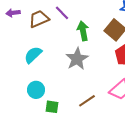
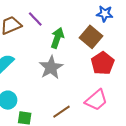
green arrow: (83, 31) -> (57, 38), turned 30

